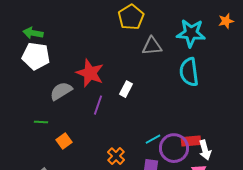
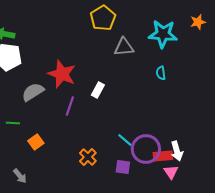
cyan semicircle: (189, 72) -> (161, 73), size x0.5
cyan line: (153, 139) -> (125, 140), turned 70
red rectangle: (191, 141) -> (163, 156), moved

